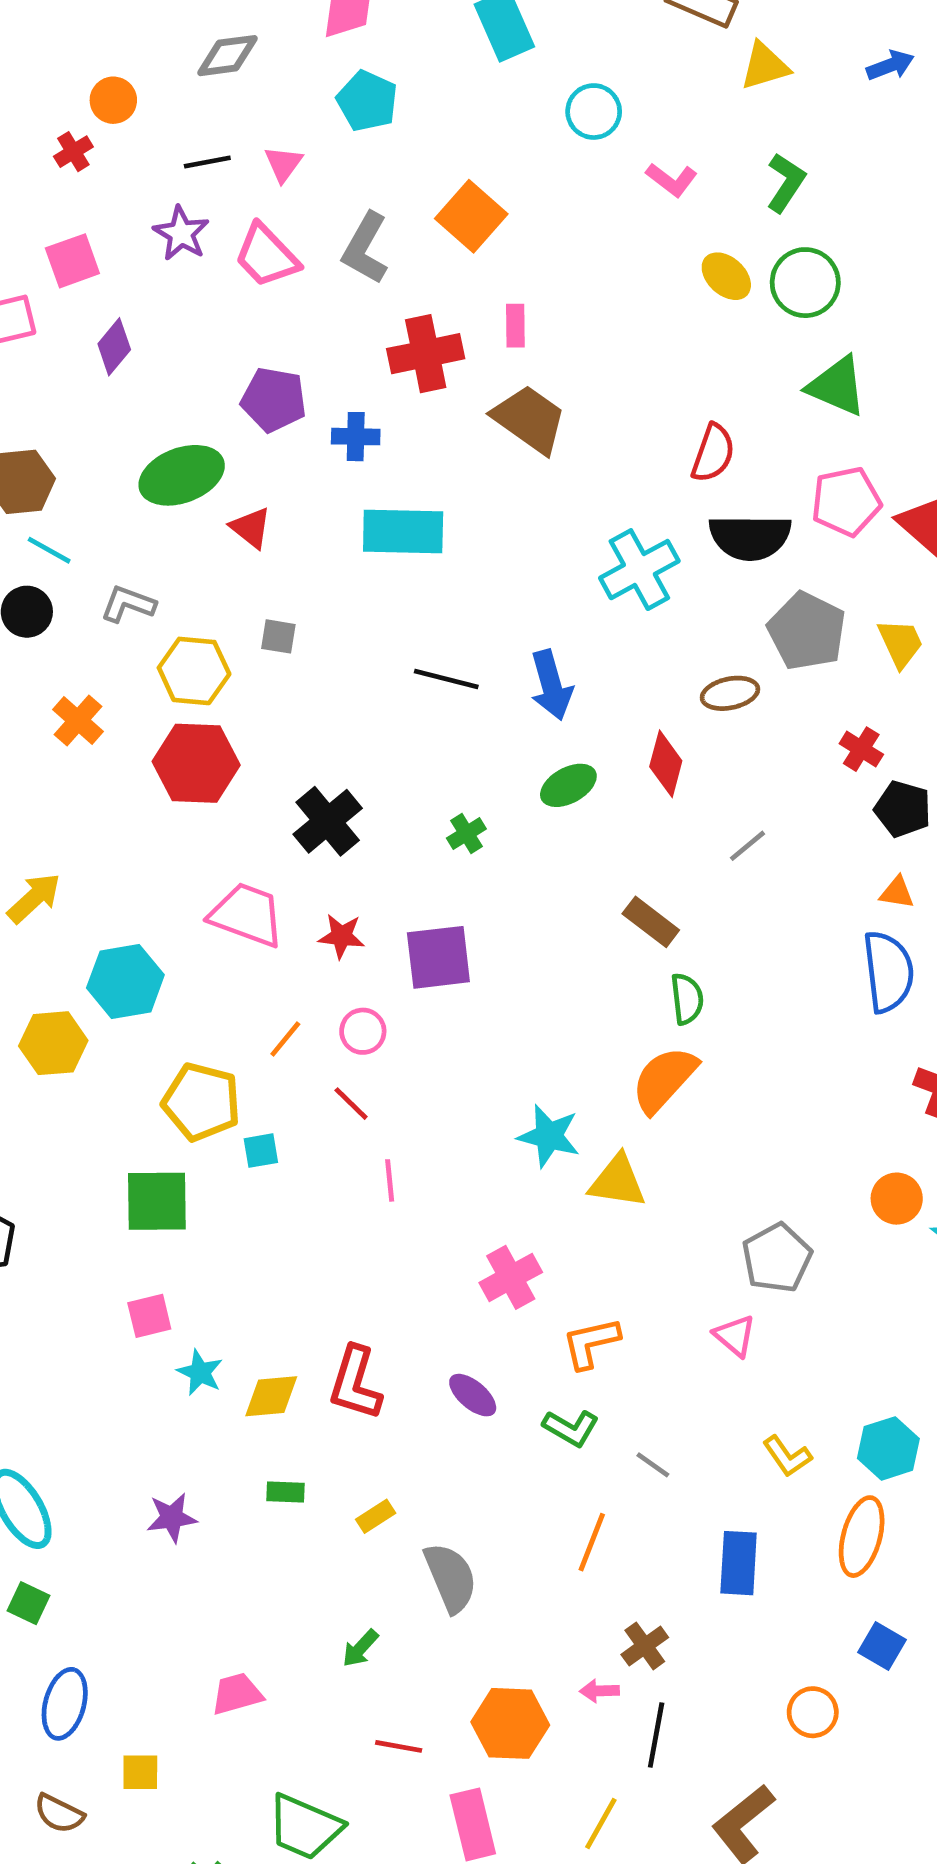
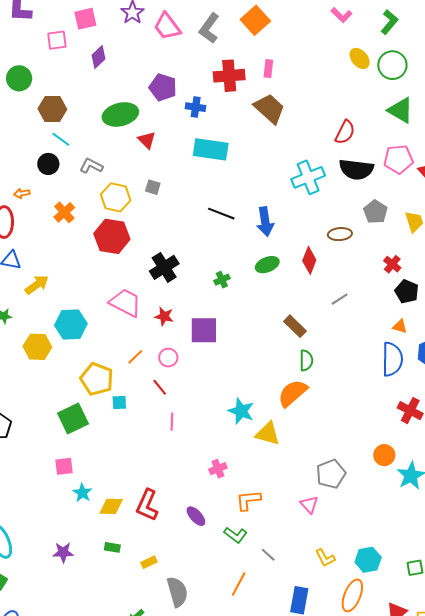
gray pentagon: (807, 631) -> (375, 212), size x0.7
green square: (157, 1201) -> (73, 419), turned -32
pink cross: (511, 1277) -> (218, 469), size x0.7

